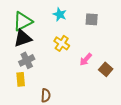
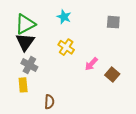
gray square: (92, 19) -> (113, 22), moved
black triangle: (23, 38) -> (25, 42), turned -36
gray cross: (27, 60) -> (29, 65), turned -35

